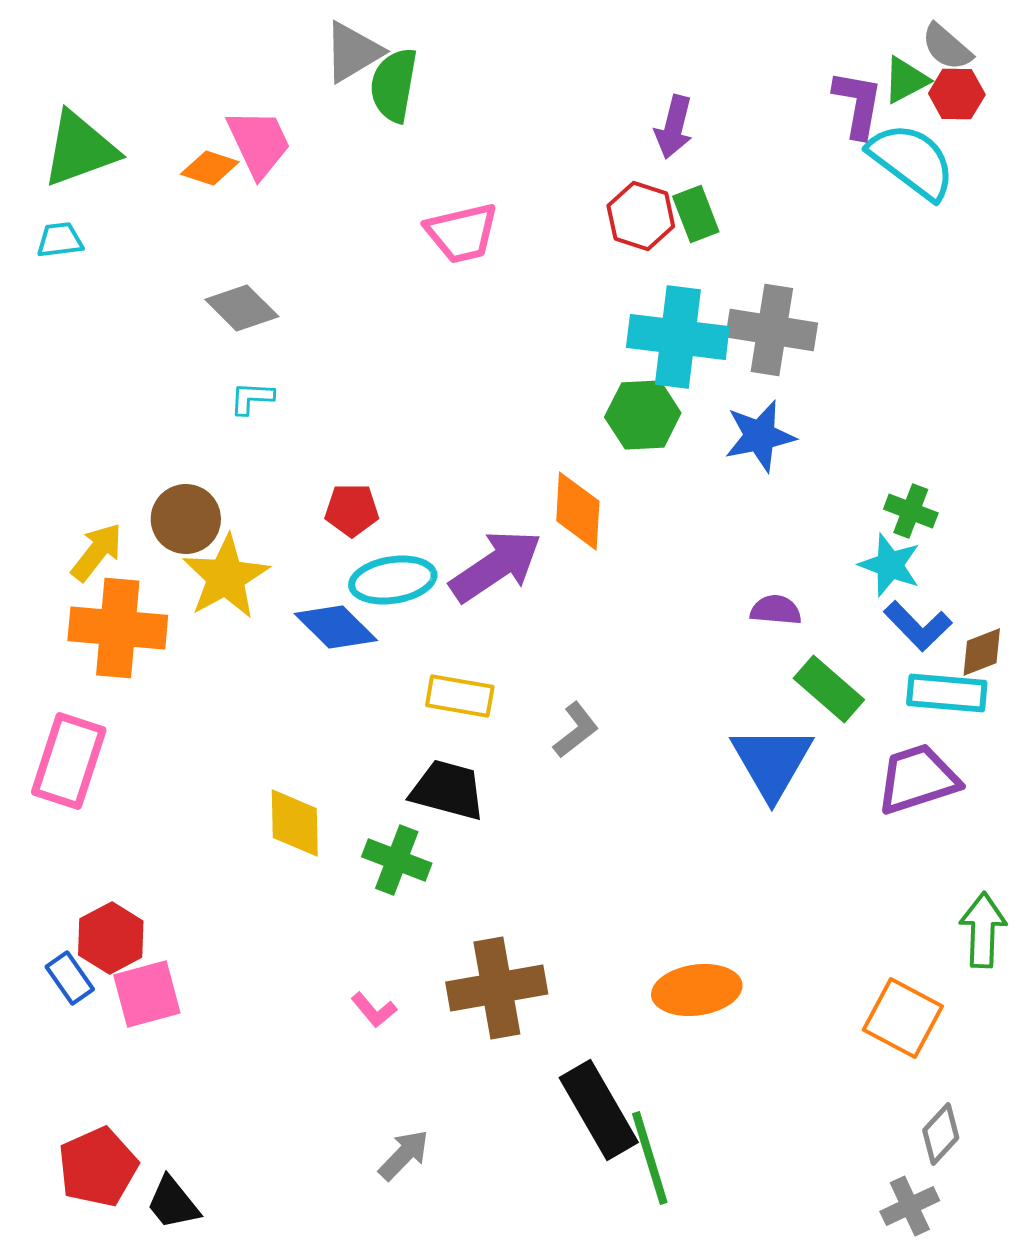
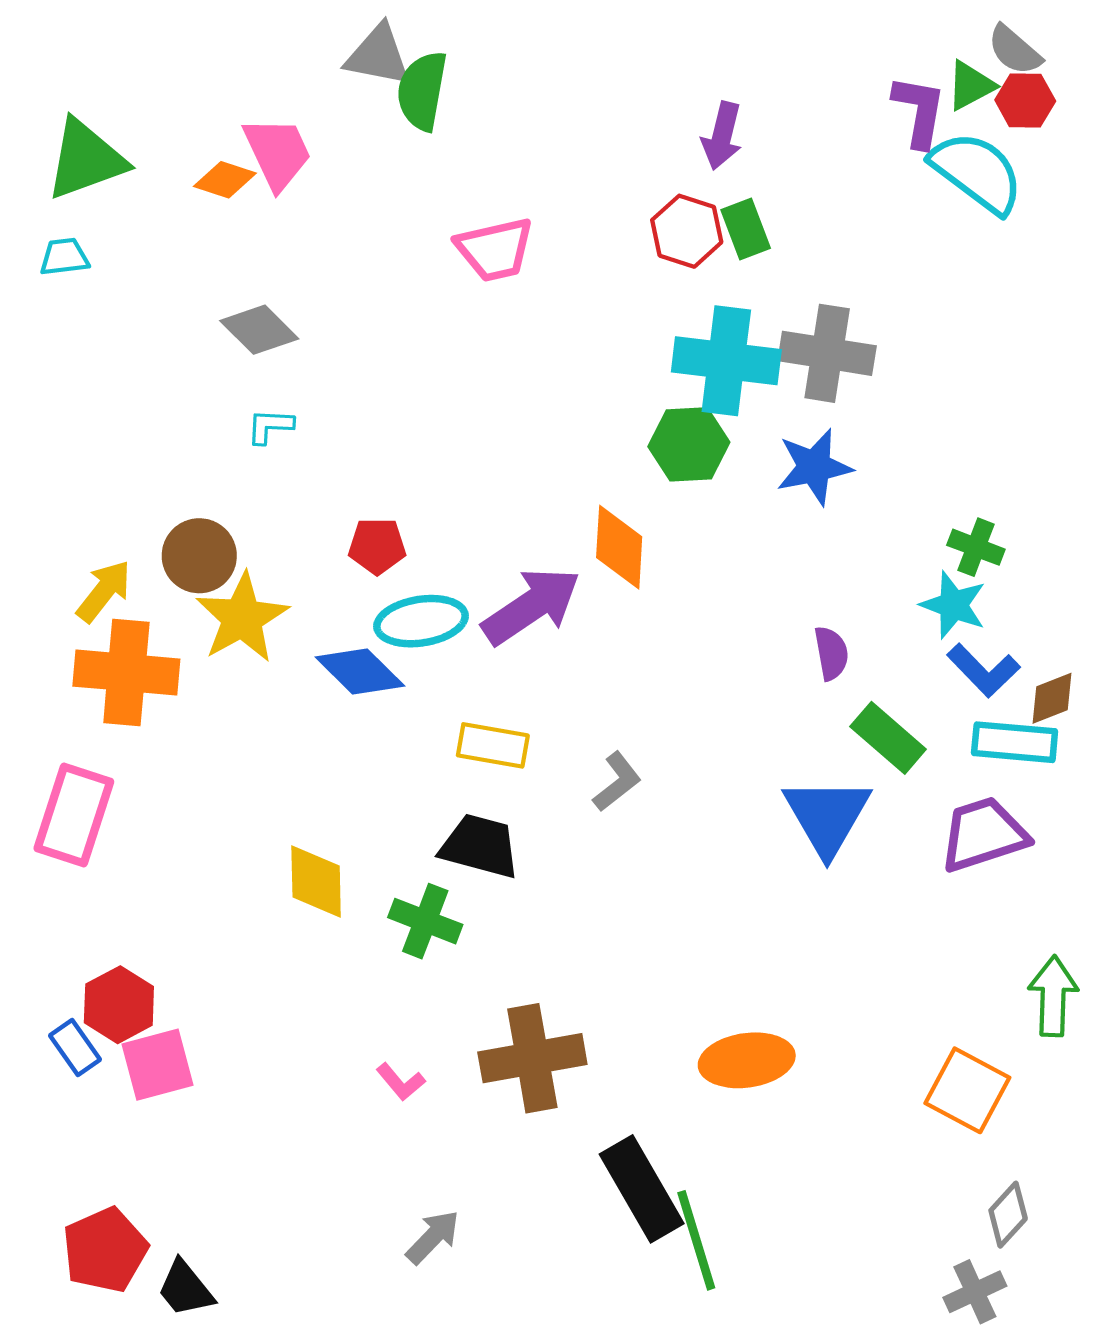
gray triangle: (353, 52) -> (378, 55), turned 42
purple semicircle: (776, 610) -> (831, 653), turned 75

